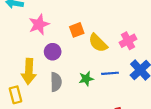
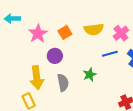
orange square: (77, 30) -> (65, 32), moved
yellow semicircle: (98, 43) -> (94, 29), moved, turned -42
blue line: (110, 73) -> (110, 54), moved

